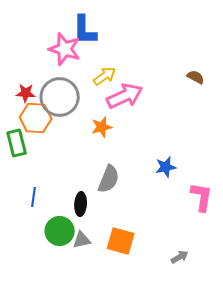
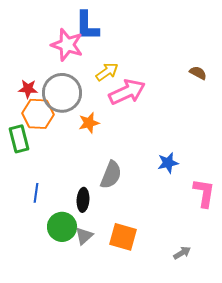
orange star: (102, 127) -> (89, 123), moved
gray triangle: (82, 240) -> (84, 236), turned -30

